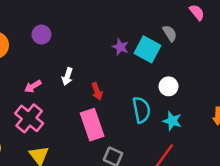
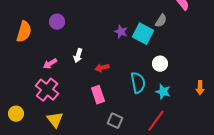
gray semicircle: (170, 33) -> (161, 21), turned 64
red arrow: (97, 91) -> (102, 68), turned 96
pink rectangle: (92, 125) -> (98, 95), size x0.7

